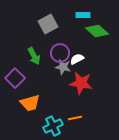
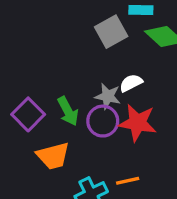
gray square: (48, 24) -> (111, 32), moved
purple circle: (60, 53) -> (103, 121), moved
green arrow: (34, 56) -> (68, 111), moved

